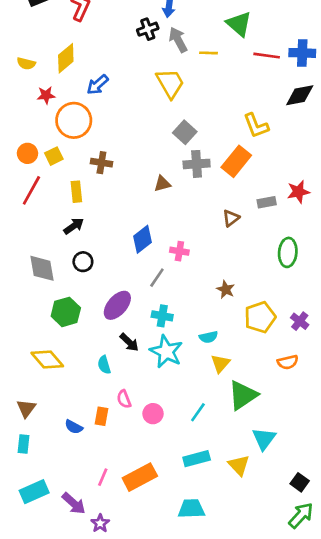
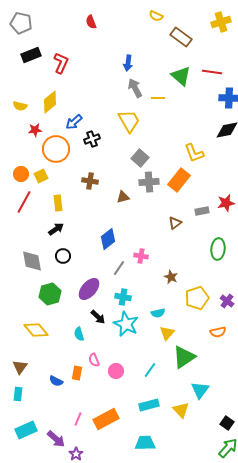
black cross: (148, 29) -> (92, 139), moved
red line: (267, 56) -> (212, 72), moved
brown cross: (101, 163) -> (90, 181), moved
pink cross: (179, 251) -> (141, 256), moved

